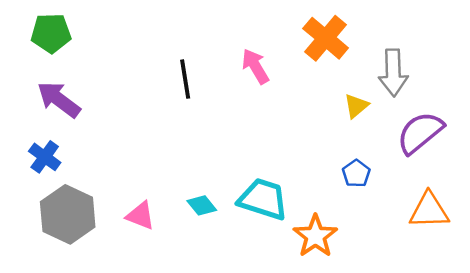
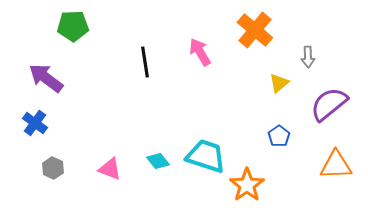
green pentagon: (51, 33) -> (73, 26), moved
gray arrow: (393, 73) -> (308, 57), size x0.6
gray hexagon: (68, 214) -> (53, 168), size x0.5

